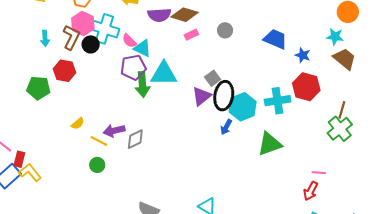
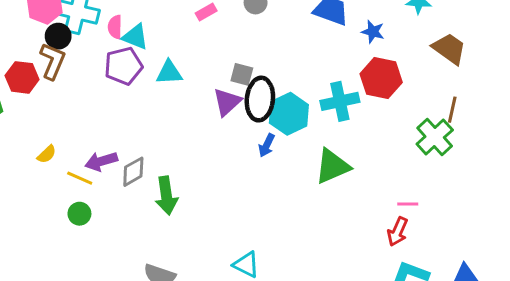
brown L-shape: (71, 37) -> (53, 61), moved
pink semicircle: (129, 41) -> (115, 27), turned 49
brown trapezoid: (345, 59) -> (449, 49), moved
cyan triangle: (164, 74) -> (169, 73), size x0.7
gray square: (213, 78) -> (242, 74), turned -35
green arrow: (142, 84) -> (166, 196), moved
brown line: (342, 110) -> (452, 110), moved

